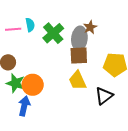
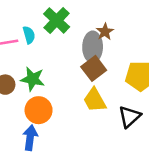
green cross: (53, 33) -> (57, 20), moved
brown square: (79, 56) -> (94, 68), turned -30
green star: (16, 83) -> (33, 79), moved

